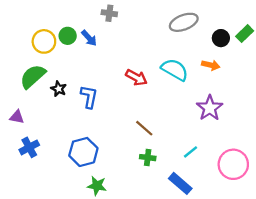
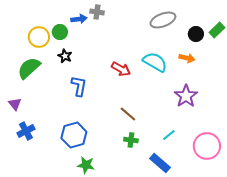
blue arrow: (89, 38) -> (79, 19), moved, turned -56
black star: (59, 89) -> (65, 56), moved
purple triangle: (17, 117) -> (15, 104), turned 40

